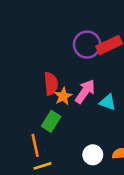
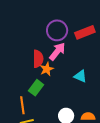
purple circle: (87, 45) -> (57, 30), moved
pink arrow: (85, 91) -> (57, 51), moved

